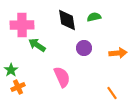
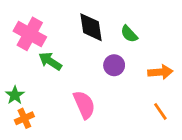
green semicircle: (94, 17) -> (129, 34), moved, turned -120
pink cross: (22, 25) -> (30, 34), turned 30
orange line: (112, 93) -> (160, 111), moved

